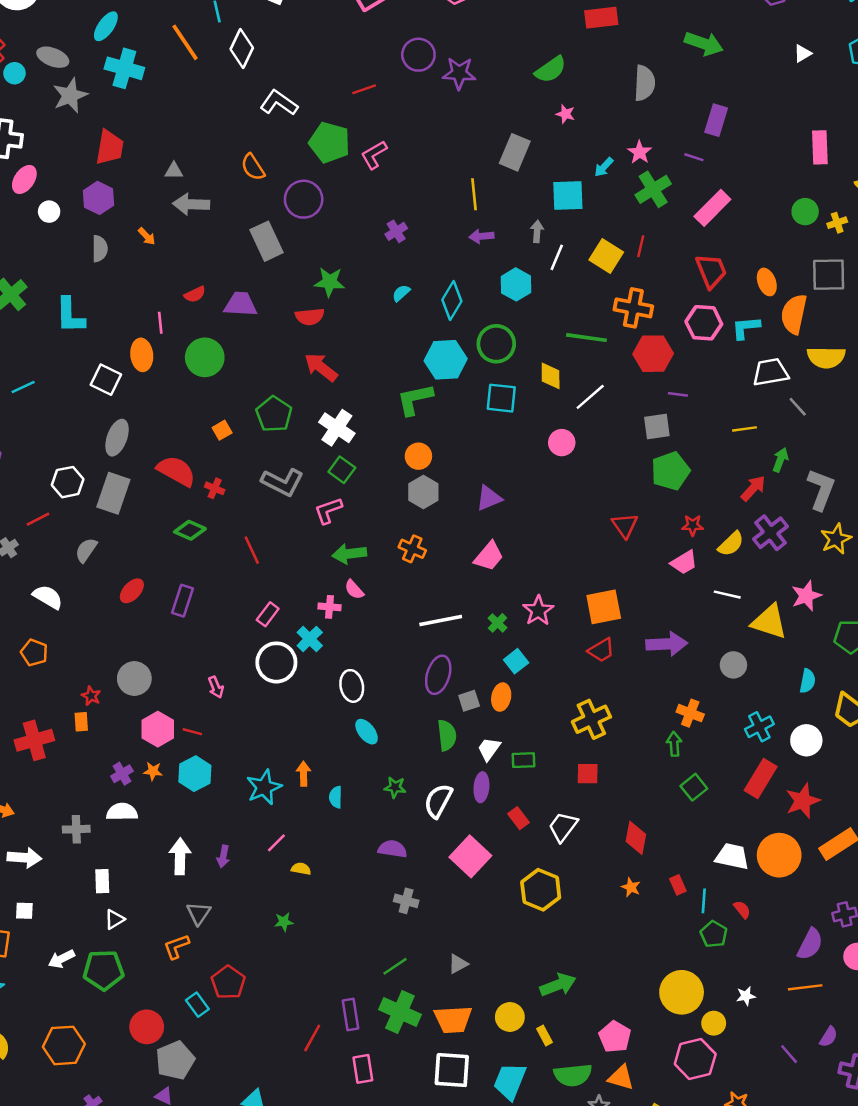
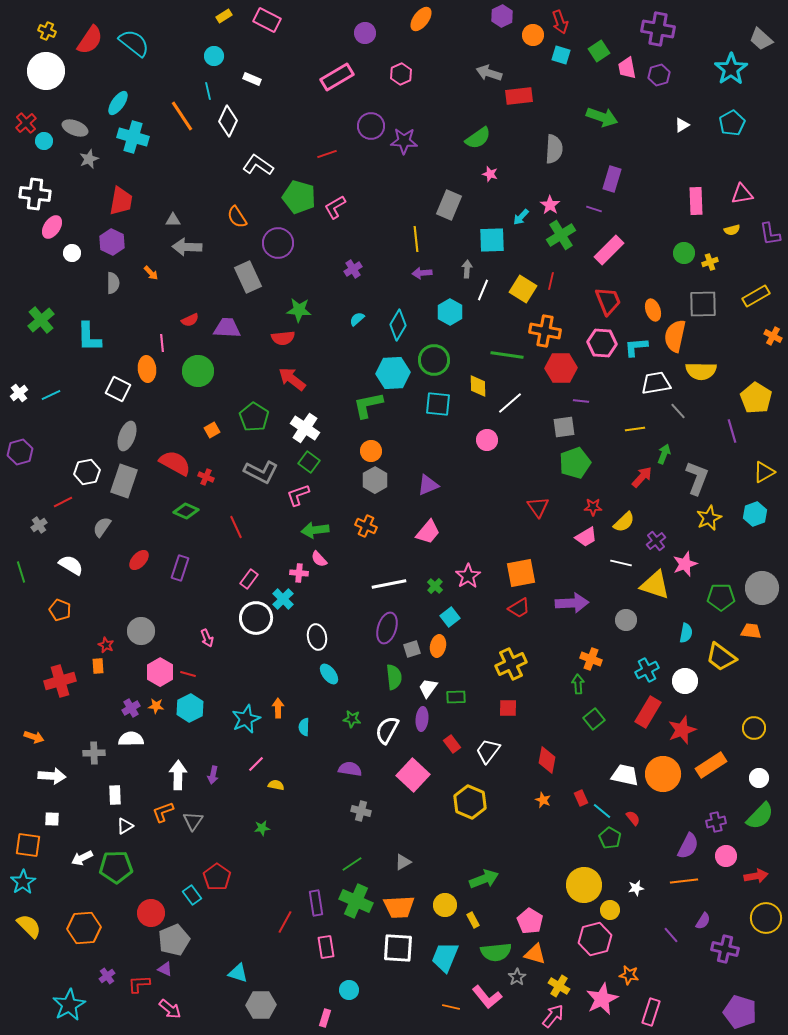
gray star: (70, 95) -> (89, 159), size x0.7
purple cross: (770, 533) -> (656, 541), moved, size x0.7
cyan line: (704, 901) -> (602, 811), turned -54
orange L-shape: (176, 947) -> (163, 812), moved

